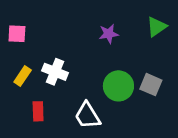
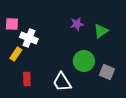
green triangle: (157, 27) -> (101, 31), moved
white cross: (55, 72) -> (29, 38), moved
gray square: (151, 85) -> (107, 72), moved

